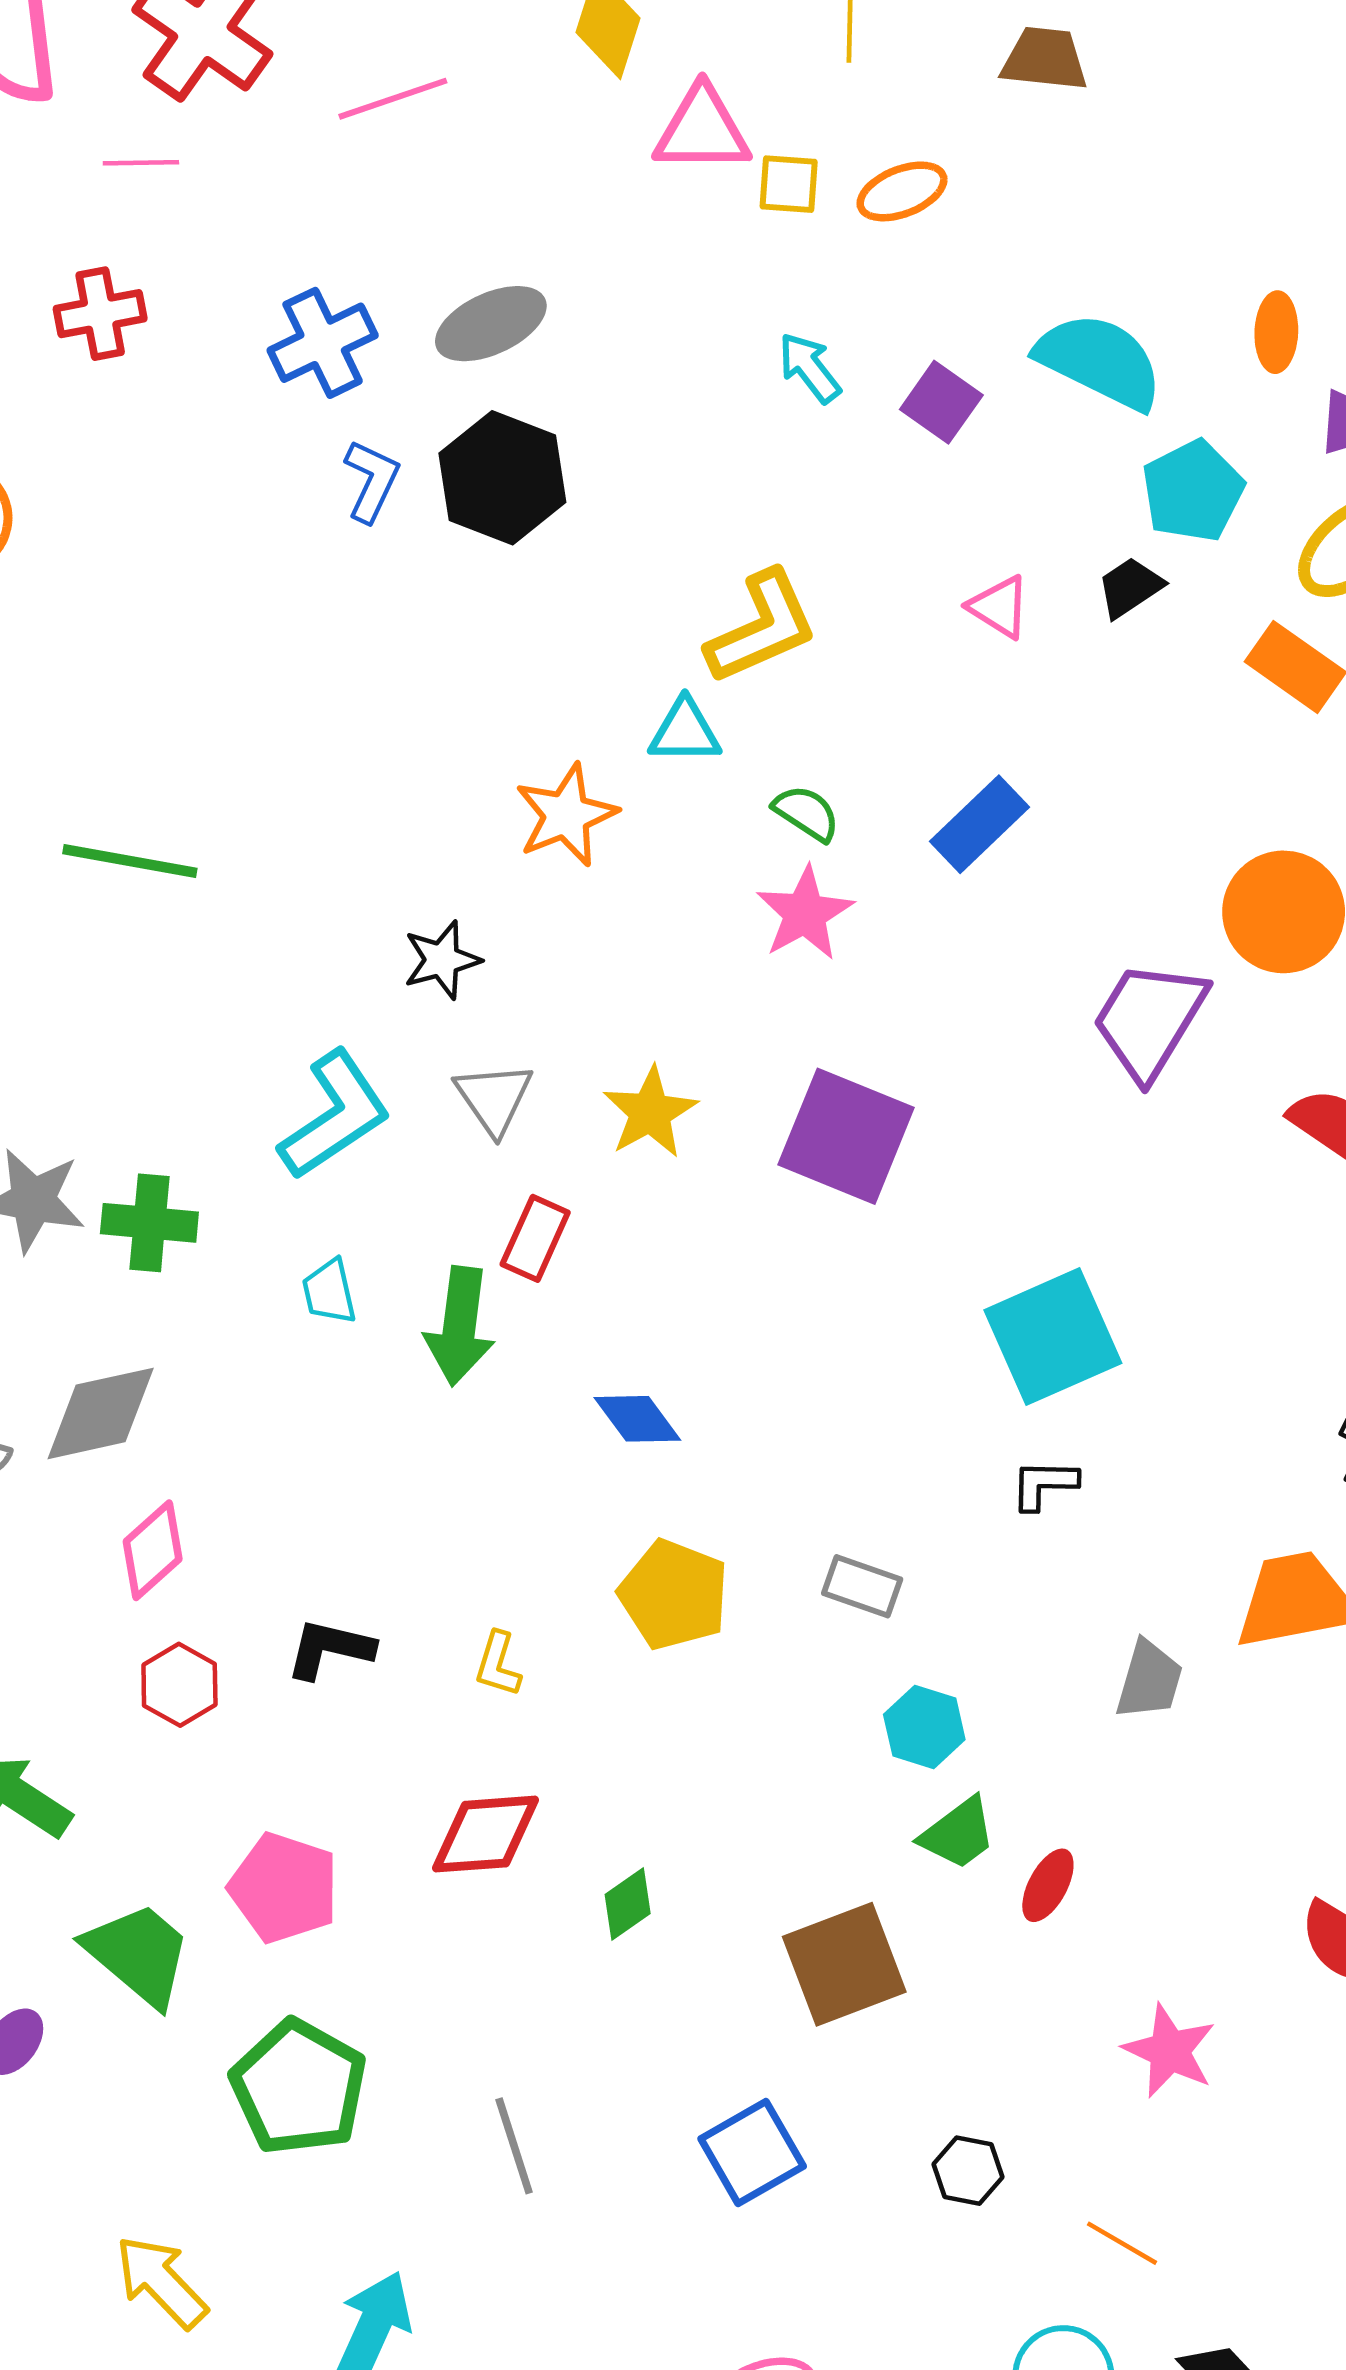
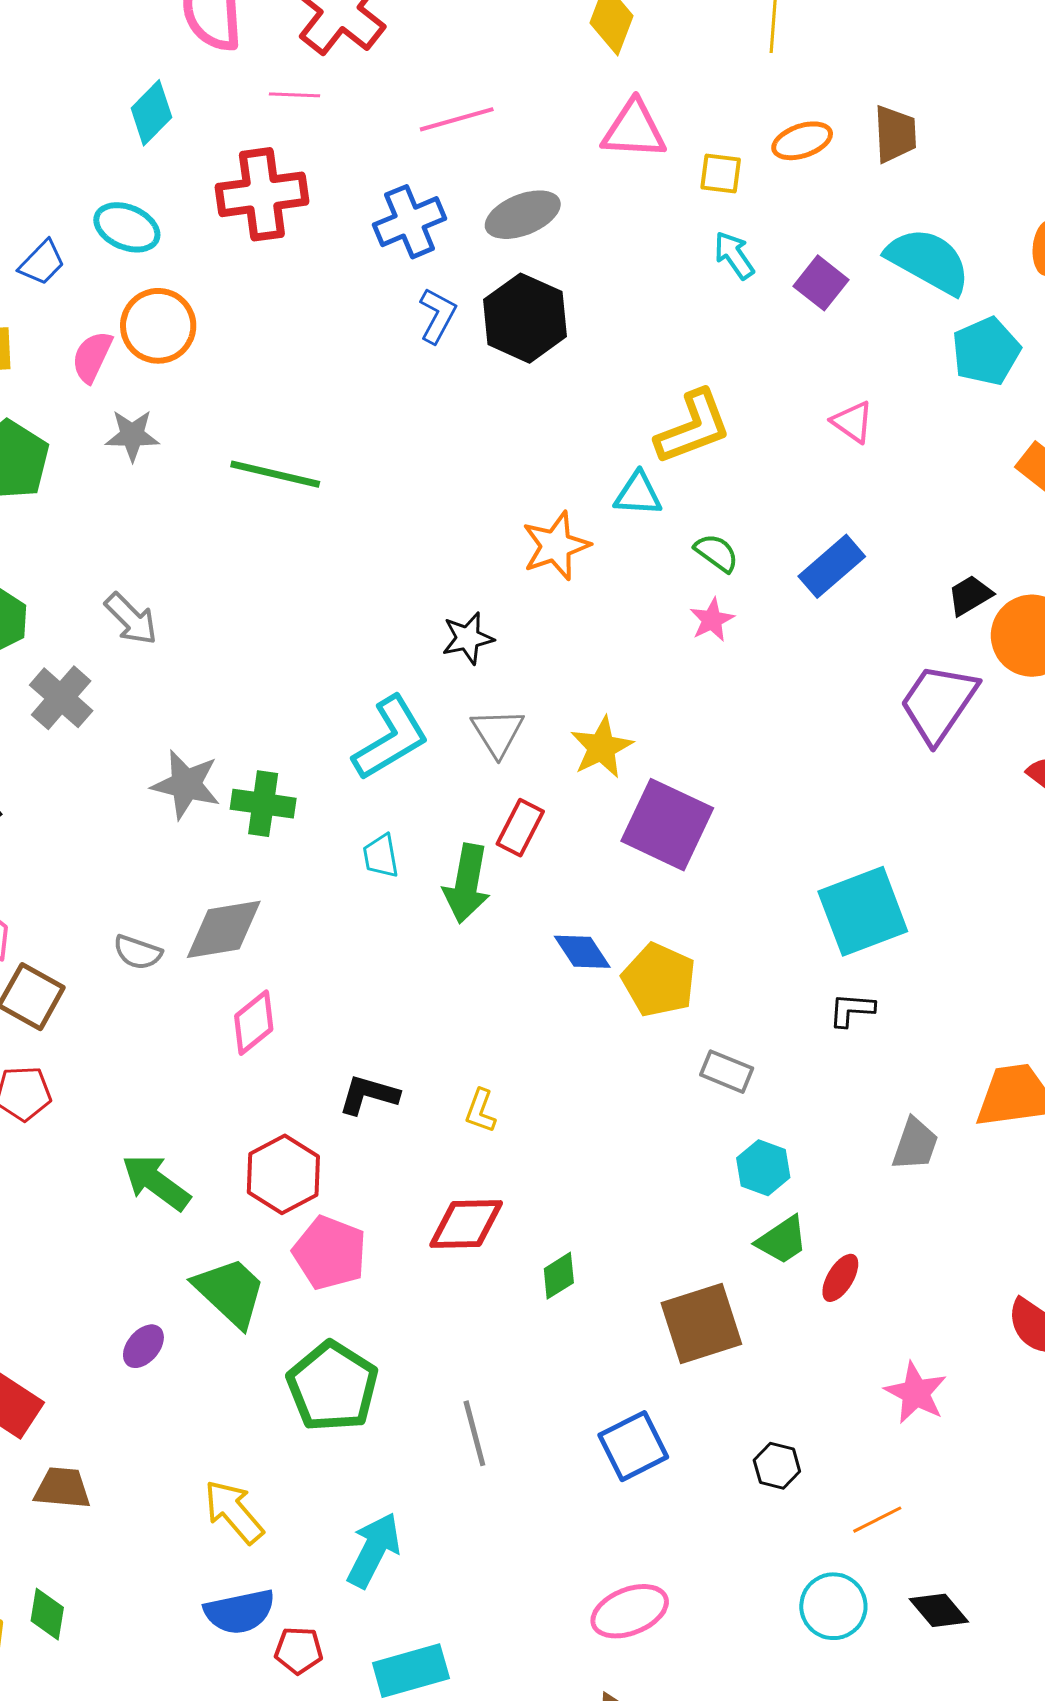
brown trapezoid: (1045, 59) -> (895, 134), moved, turned 78
pink line: (393, 99) -> (457, 119), moved
pink triangle: (702, 130) -> (634, 130), moved
yellow square: (789, 184) -> (721, 174), moved
red cross: (100, 314) -> (262, 194), size x1.5
black trapezoid: (1130, 587) -> (970, 595), moved
green line: (130, 861) -> (275, 474), moved
pink star: (805, 913) -> (712, 620), size x0.7
purple square: (846, 1136) -> (667, 825), moved
yellow pentagon: (674, 1595) -> (659, 980), moved
red hexagon: (179, 1685) -> (283, 1174), moved, size x1.4
orange line: (1122, 2243) -> (877, 1520), turned -60

